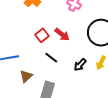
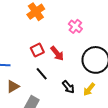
black arrow: (80, 65) -> (68, 87), turned -96

